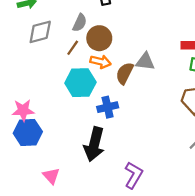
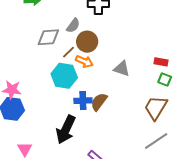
gray diamond: (40, 32) -> (48, 37), moved
brown line: (73, 48) -> (68, 52), moved
brown semicircle: (125, 73) -> (99, 102), moved

